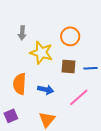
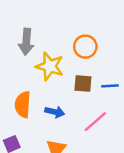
gray arrow: (22, 33) -> (26, 42), size x1.5

